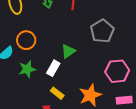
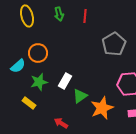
green triangle: (68, 51) -> (80, 96), moved
yellow rectangle: (57, 93) -> (29, 103), moved

